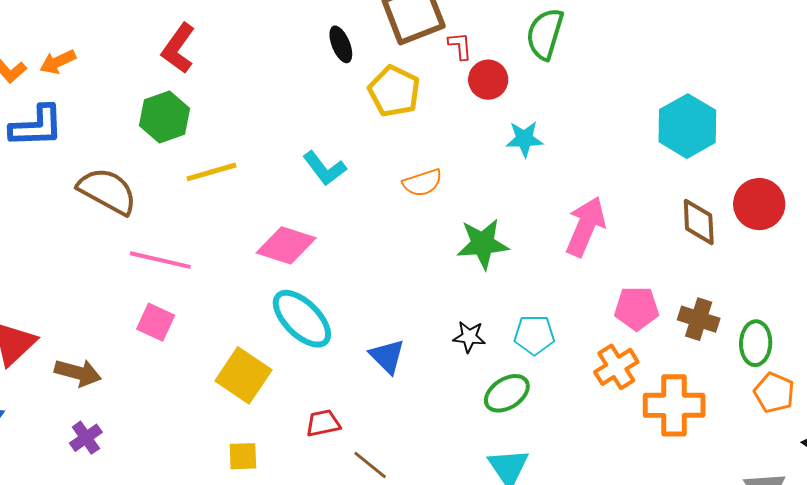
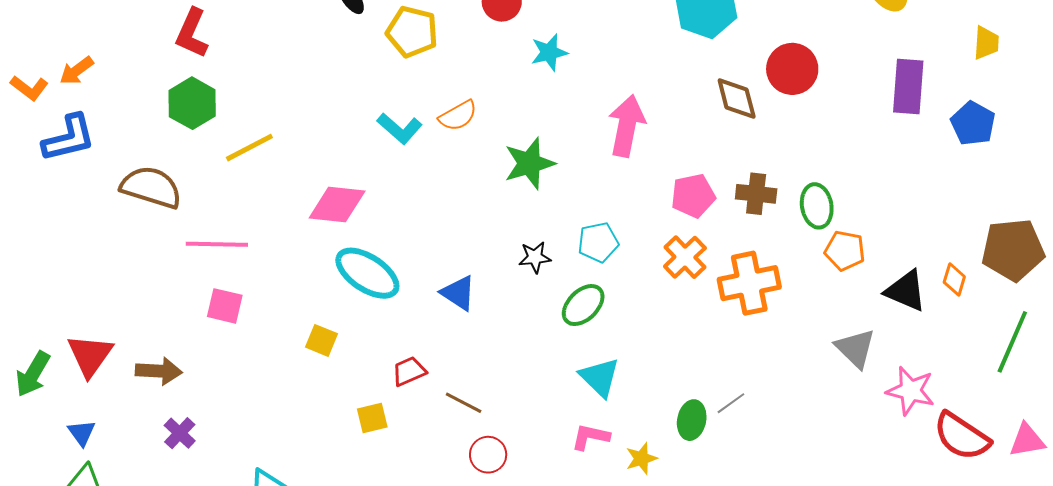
cyan L-shape: (324, 168) -> (400, 128), moved
yellow square: (243, 375) -> (322, 340), size x0.6
yellow square: (243, 456) -> (372, 418), moved

